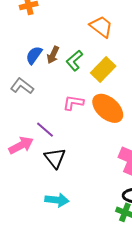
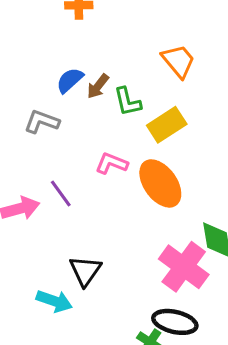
green L-shape: (74, 60) -> (128, 102), turned -75
gray L-shape: (22, 86) -> (42, 122), turned -30
black triangle: (55, 158) -> (85, 271), moved

